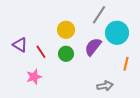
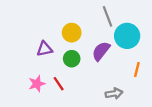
gray line: (99, 15) -> (108, 16), turned -54
purple triangle: (20, 45) -> (44, 49), moved, turned -42
red line: (41, 52) -> (59, 84), moved

